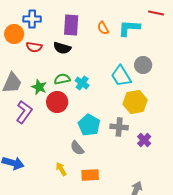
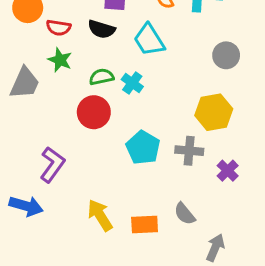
cyan trapezoid: (121, 76) -> (149, 40), moved
green star: (39, 87) -> (60, 60), moved
purple L-shape: (24, 112) -> (52, 165), moved
gray semicircle: (77, 148) -> (185, 214), moved
yellow arrow: (61, 169) -> (100, 215), size x1.5

